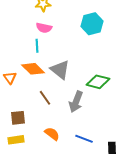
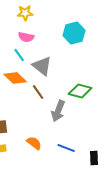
cyan line: (37, 46) -> (19, 55), turned -32
gray triangle: (60, 70) -> (42, 66), moved
brown line: (45, 98) -> (38, 92), moved

